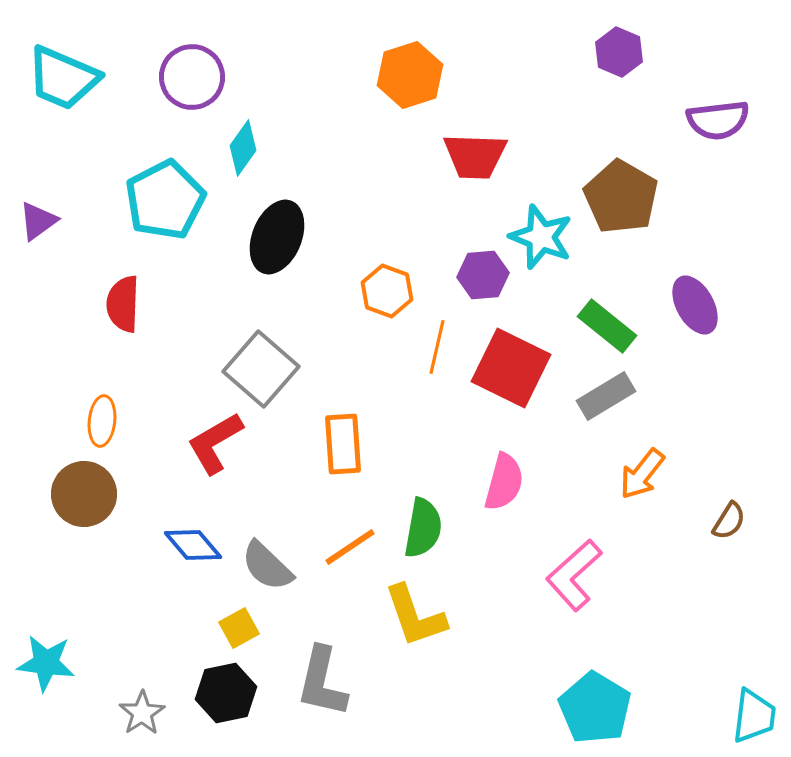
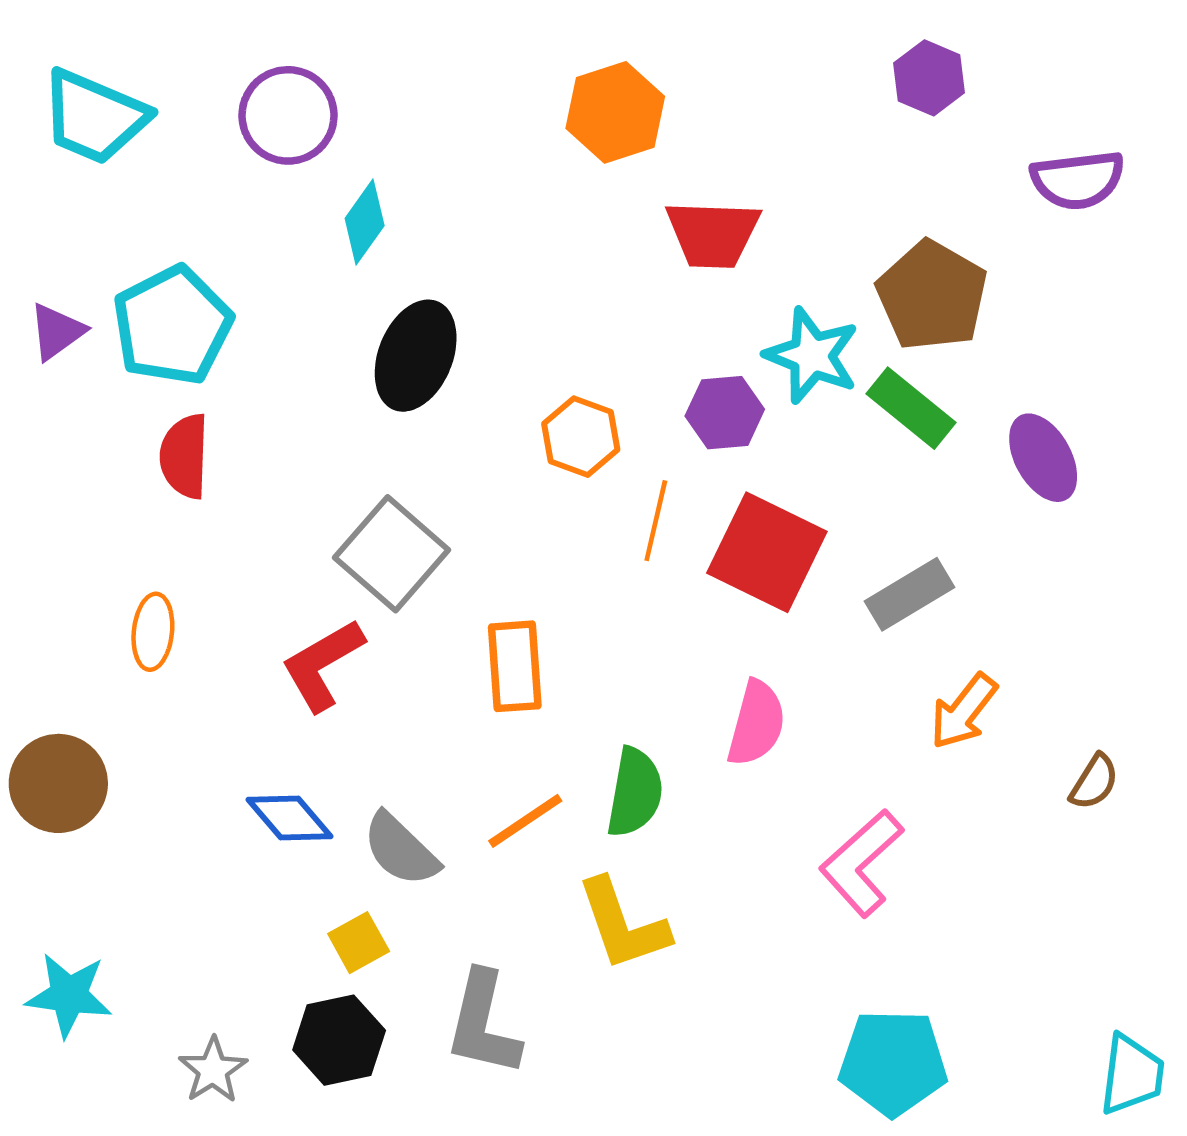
cyan pentagon: (165, 200) -> (172, 326), moved
green rectangle: (607, 326) -> (911, 408), moved
brown circle: (84, 494) -> (58, 783), moved
cyan pentagon: (595, 708) -> (893, 1063), turned -30

